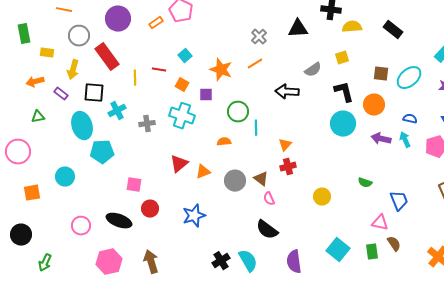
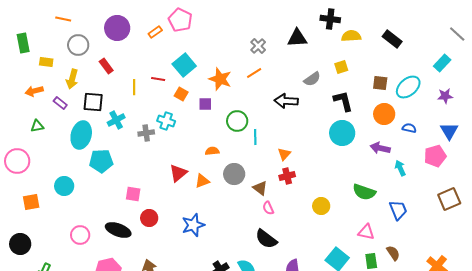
cyan square: (185, 56) -> (184, 65), size x1.6
red rectangle: (107, 57) -> (106, 66), size x0.6
orange circle: (374, 105) -> (384, 114), moved
cyan cross: (182, 116) -> (166, 121), moved, size x0.7
cyan ellipse: (82, 126) -> (81, 135), turned 32
cyan arrow: (405, 140) -> (400, 168), moved
orange semicircle: (224, 142) -> (212, 151), moved
gray circle: (235, 181) -> (234, 174), moved
green semicircle: (365, 183) -> (364, 192), size x1.6
pink triangle: (380, 223) -> (366, 232), moved

